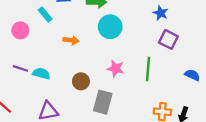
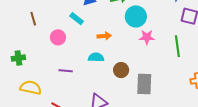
pink star: (116, 69) -> (147, 37), moved
cyan semicircle: (41, 74) -> (96, 57), moved

